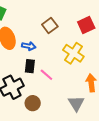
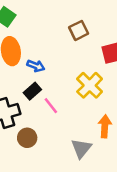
brown square: (50, 26) -> (79, 30), moved
black rectangle: (30, 66) -> (32, 91), turned 32

